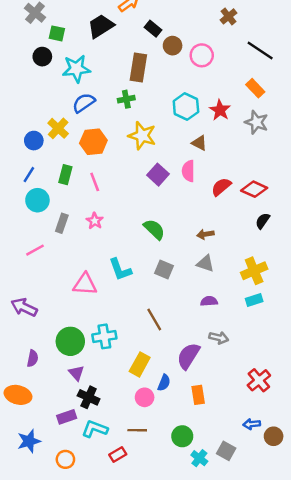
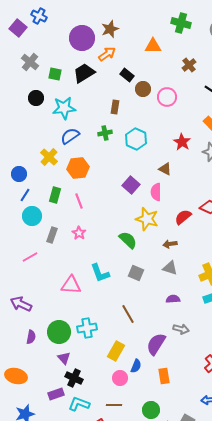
green square: (57, 33) -> (55, 74), moved
brown rectangle: (138, 68) -> (115, 107), size x0.6
cyan hexagon: (186, 106) -> (136, 139), moved
yellow star: (142, 136) -> (147, 219), moved
blue circle: (34, 141) -> (19, 174), moved
purple square: (158, 175) -> (131, 185), moved
red semicircle: (221, 187) -> (183, 217), moved
purple semicircle: (33, 358) -> (31, 337), moved

